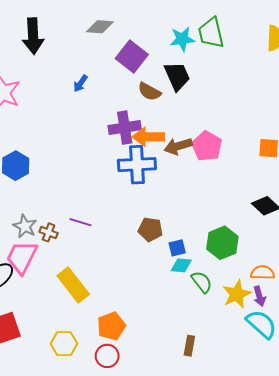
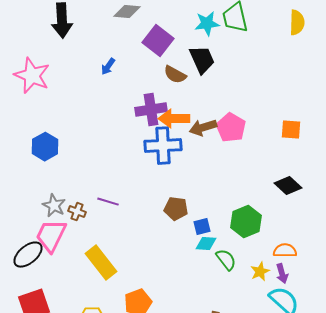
yellow star: (237, 294) -> (260, 272), size x0.7

